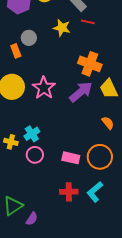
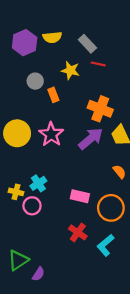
orange rectangle: (16, 51) -> (53, 95), moved
pink circle: (35, 155) -> (32, 206), moved
pink rectangle: (71, 158) -> (80, 196), moved
red cross: (69, 192) -> (78, 232), moved, turned 36

